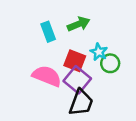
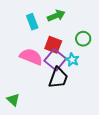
cyan star: (99, 52) -> (72, 60), moved
green circle: (110, 63) -> (83, 39), moved

